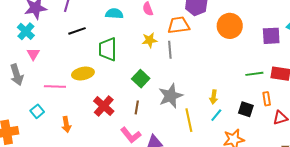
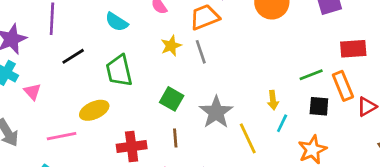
cyan semicircle: (114, 14) -> (117, 22), turned -138
pink triangle: (33, 54) -> (32, 92), moved
green line: (254, 74) -> (311, 75), moved
orange rectangle: (267, 99) -> (343, 86), size x1.5
red cross: (104, 106) -> (132, 147), turned -35

